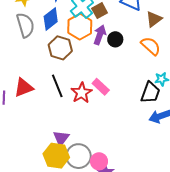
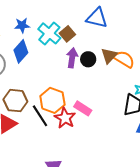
brown triangle: (154, 19) -> (109, 56), moved
orange hexagon: (80, 27) -> (52, 100), moved
brown hexagon: (60, 48) -> (15, 101), moved

